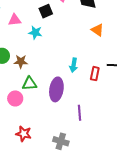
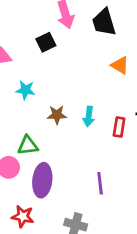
cyan star: (35, 33) -> (25, 90), moved
brown star: (21, 62) -> (57, 115), moved
purple ellipse: (56, 89) -> (42, 180), moved

